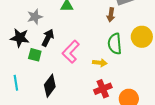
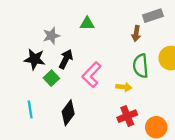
green square: (35, 55) -> (51, 78), turned 32

